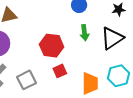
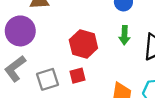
red square: (60, 71) -> (78, 76), moved

